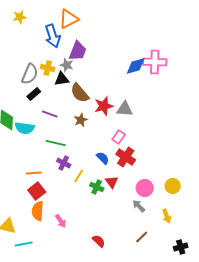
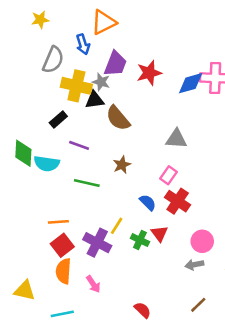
blue arrow: (53, 36) -> (83, 44), size x0.7
yellow cross: (48, 68) -> (76, 86), size x1.6
gray semicircle: (30, 74) -> (53, 60), moved
red star: (104, 106) -> (149, 73), moved
brown star: (81, 120) -> (122, 165), moved
purple cross: (64, 163) -> (97, 243), moved, size x1.5
gray arrow: (139, 206) -> (194, 265), turned -56
cyan line: (24, 244) -> (62, 314), moved

